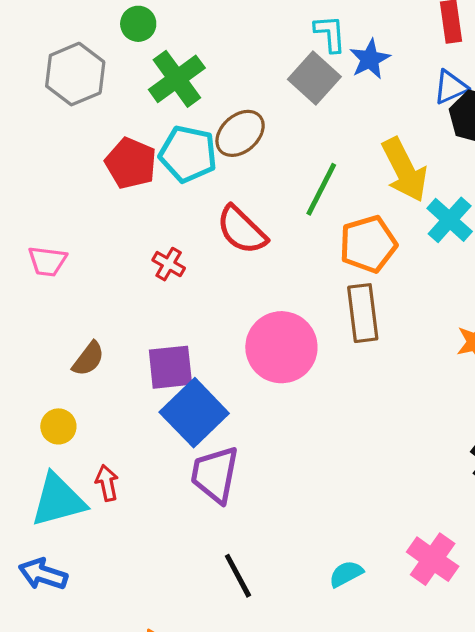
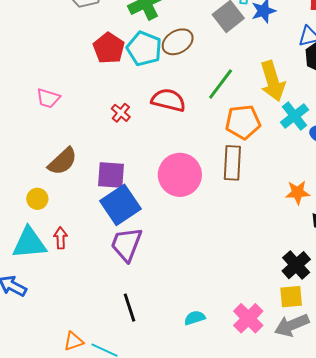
red semicircle: (242, 230) -> (168, 100), turned 140
brown semicircle: (88, 359) -> (63, 161), size x1.4

